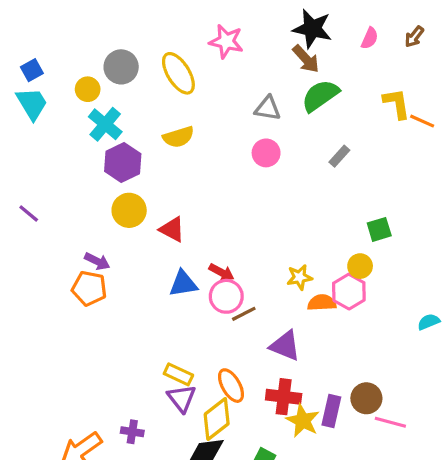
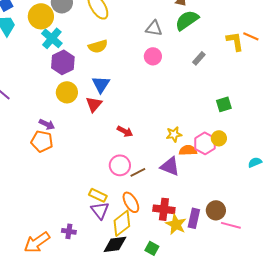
yellow circle: (88, 89) -> (41, 16), size x1.6
yellow L-shape: (397, 104) -> (235, 41), moved
red triangle: (172, 229) -> (94, 104), turned 42
yellow circle: (360, 266) -> (219, 138), moved
blue triangle: (183, 284) -> (101, 84), moved, turned -48
pink circle: (226, 296) -> (120, 165), moved
brown line: (244, 314) -> (138, 172), moved
purple triangle: (285, 346) -> (170, 166), moved

